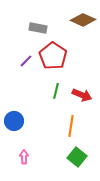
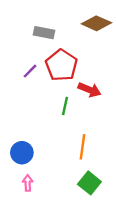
red arrow: (82, 95) -> (89, 90), moved
blue circle: (14, 121) -> (22, 153), moved

